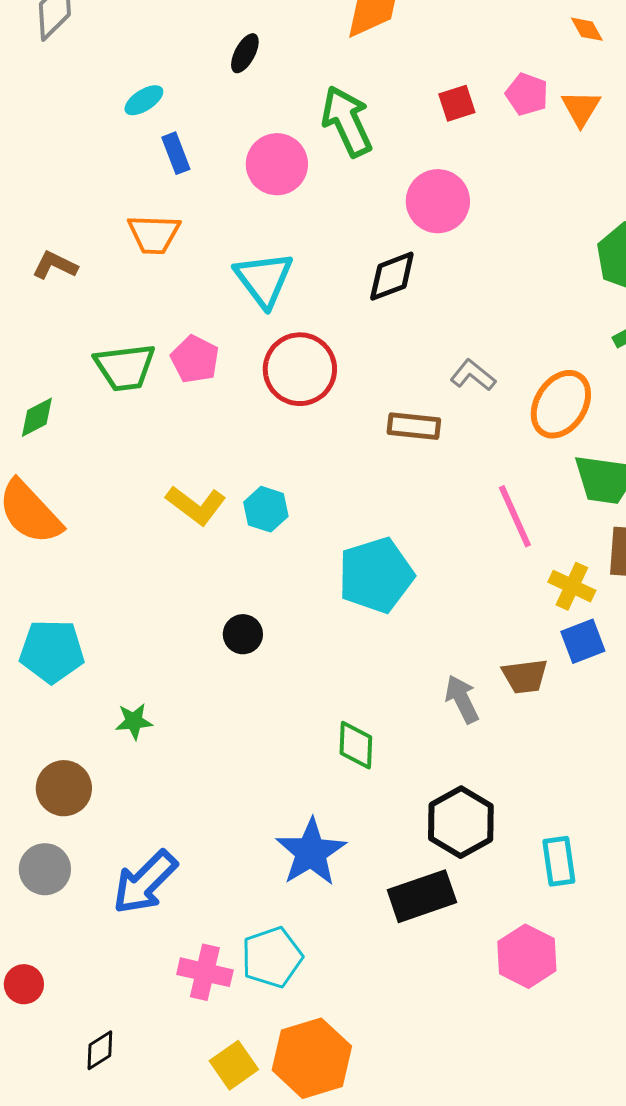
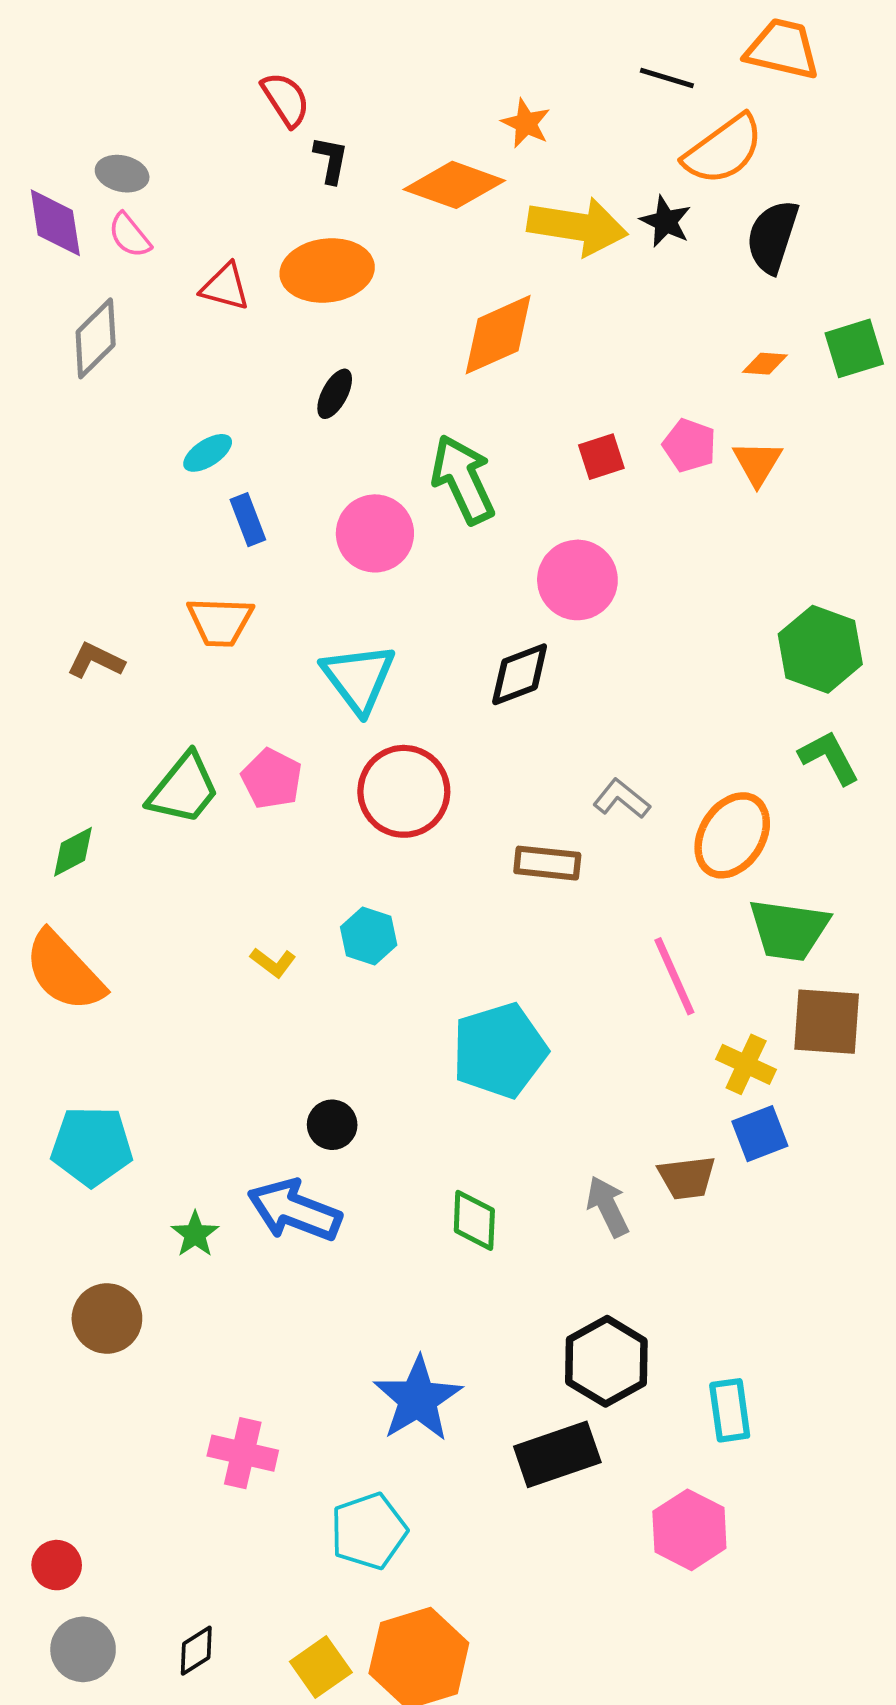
orange diamond: (587, 29) -> (765, 364), turned -57
green trapezoid: (125, 367) -> (184, 789), turned -44
yellow L-shape: (196, 505) -> (273, 962), size x0.6
cyan hexagon: (266, 509) -> (369, 936), moved
green star: (134, 721) -> (195, 1234), turned -30
green diamond: (356, 745) -> (474, 1220), moved
gray circle: (45, 869) -> (83, 1649), moved
blue arrow: (145, 882) -> (294, 1210), moved, turned 66
pink cross: (205, 972) -> (243, 1453), moved
black diamond: (100, 1050) -> (196, 1651), moved

